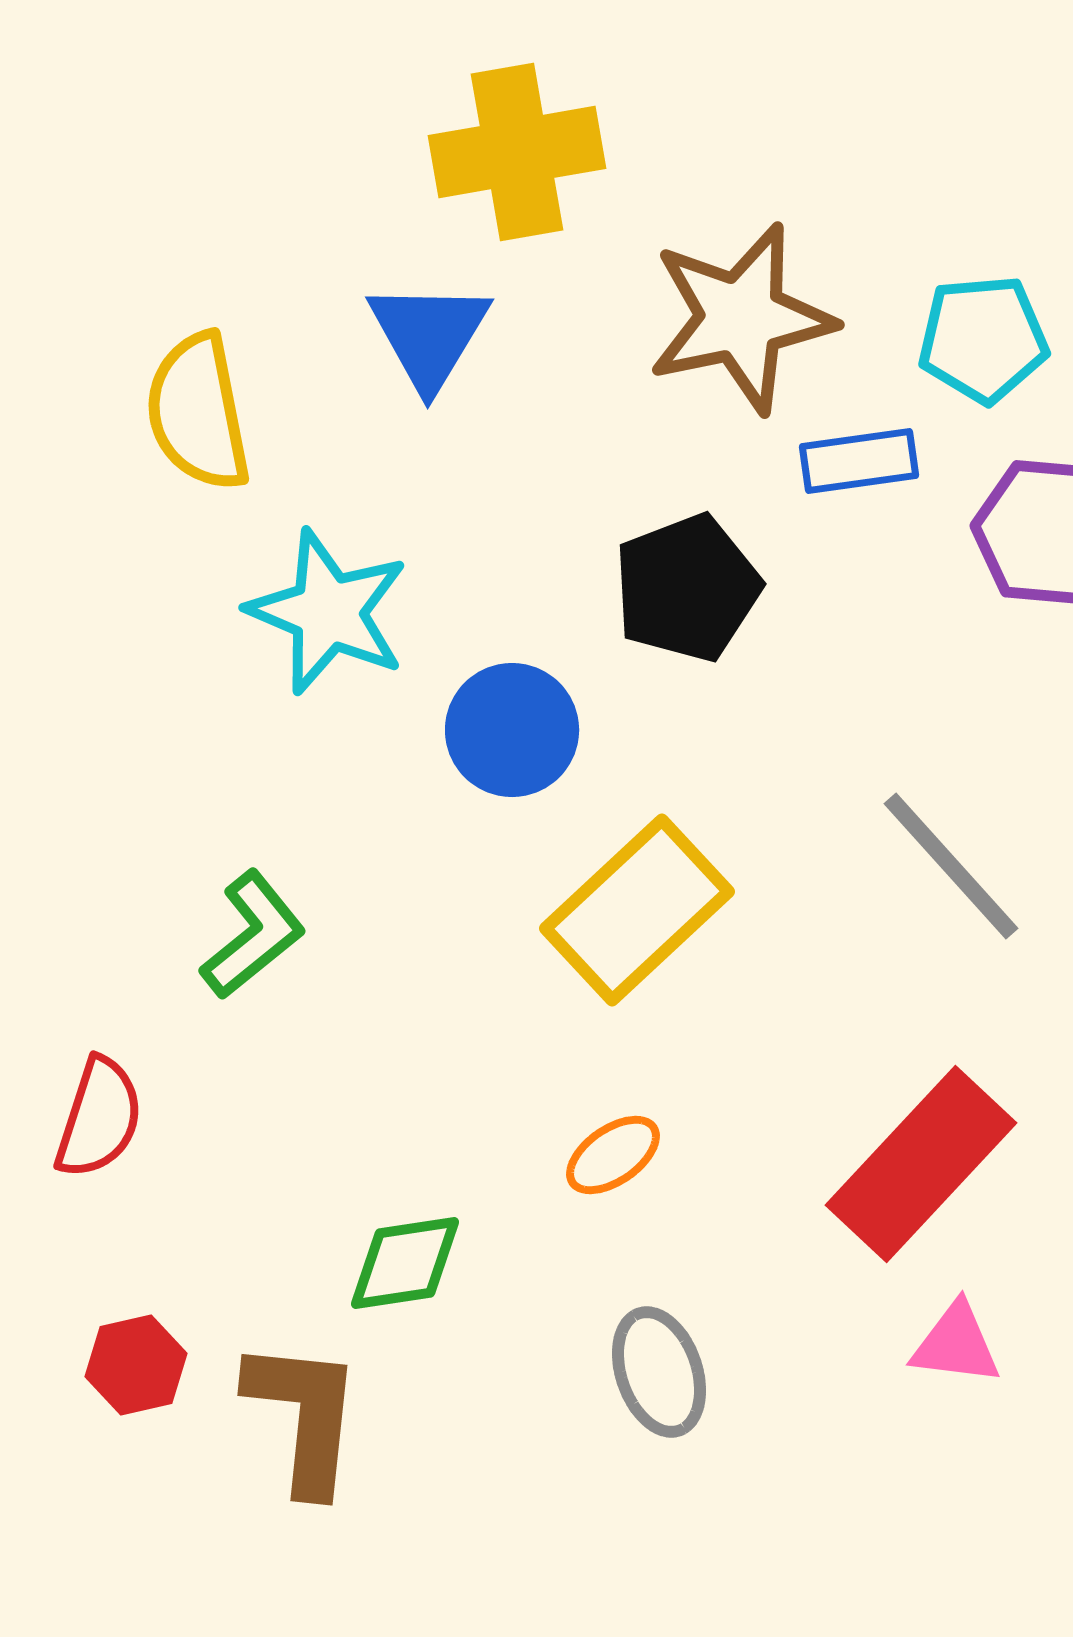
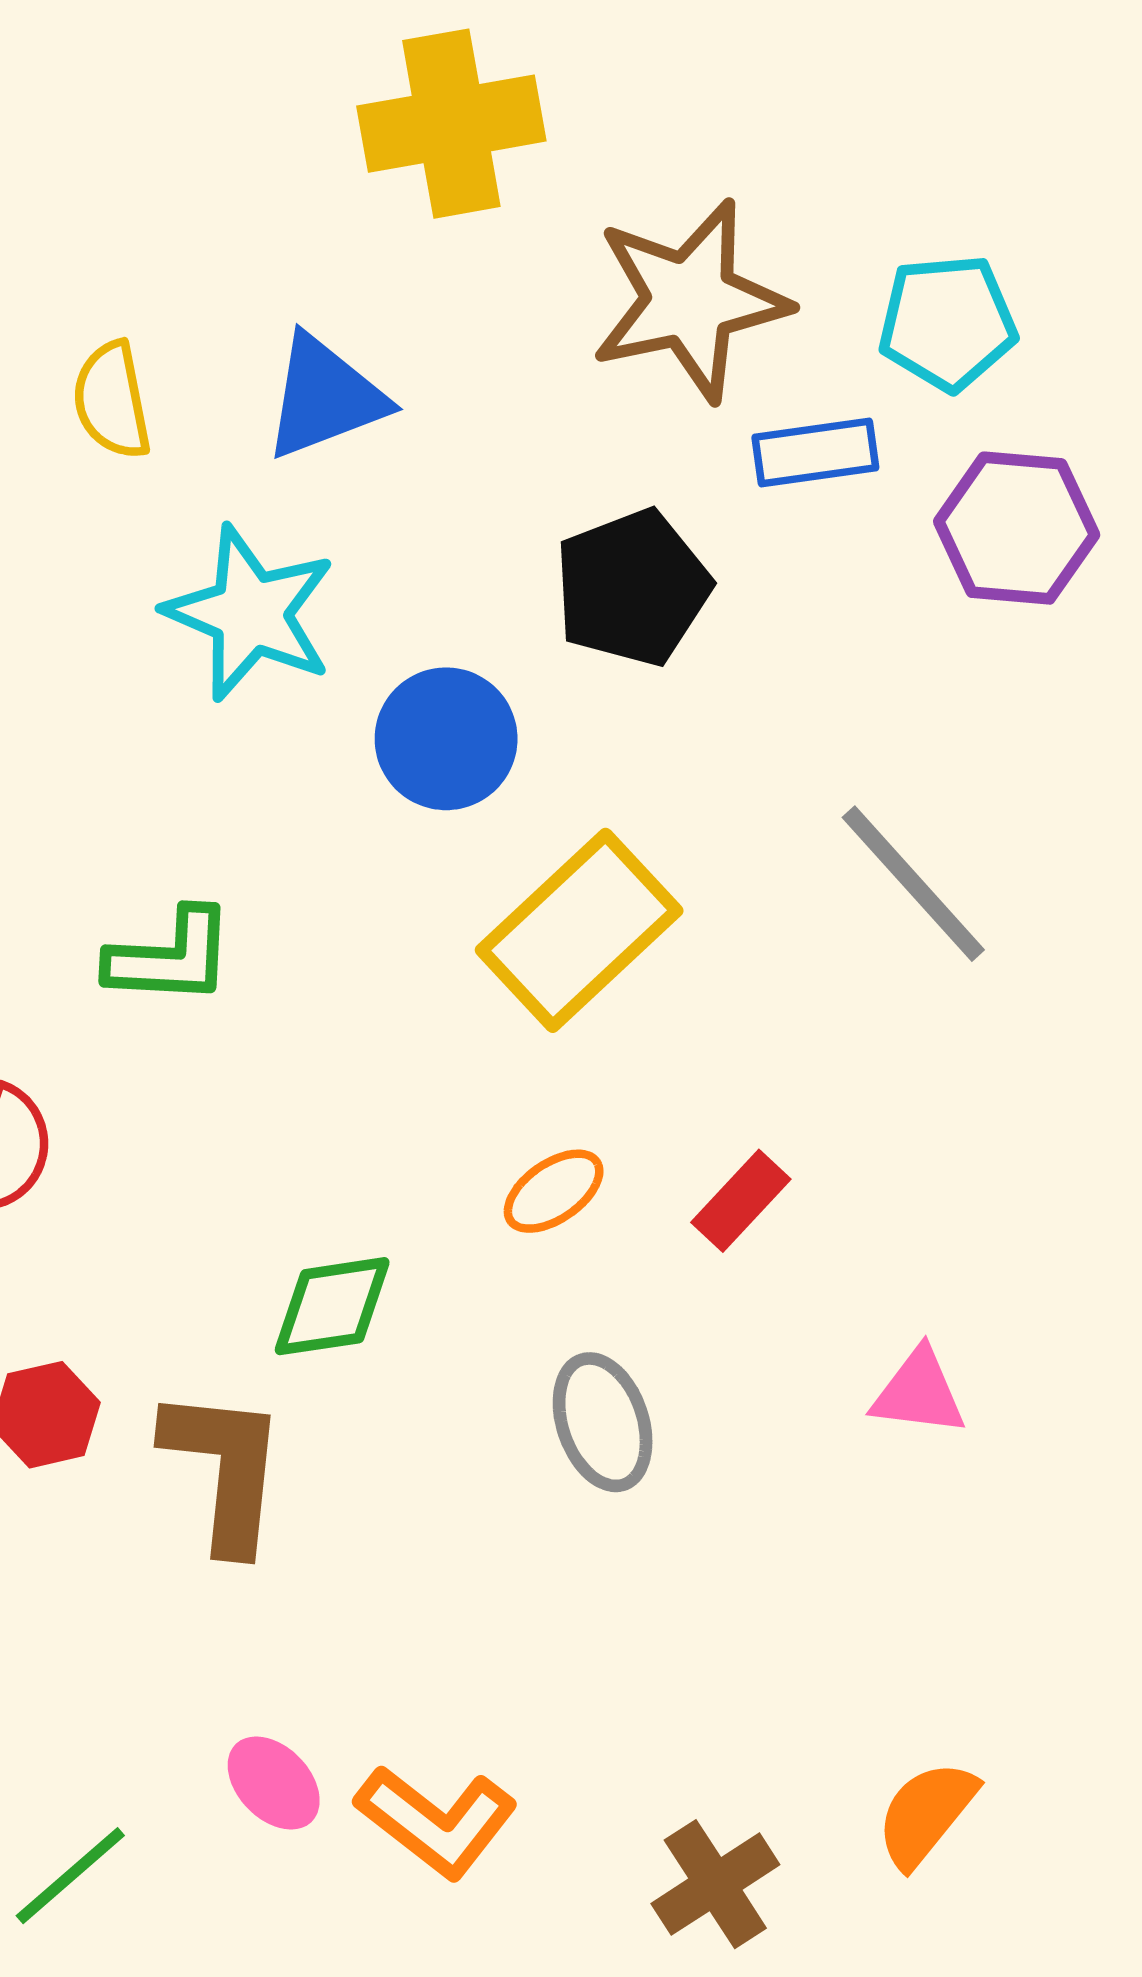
blue triangle: (429, 335) -> (325, 397), moved, turned 38
yellow semicircle: (198, 412) -> (112, 400), size x0.7
green L-shape: (253, 935) -> (170, 957), turned 42
red rectangle: (921, 1164) -> (741, 1201), moved, size x0.5

